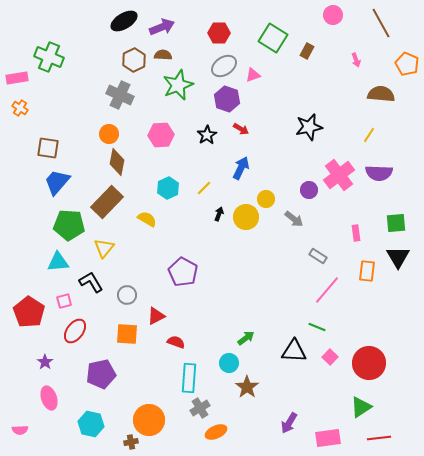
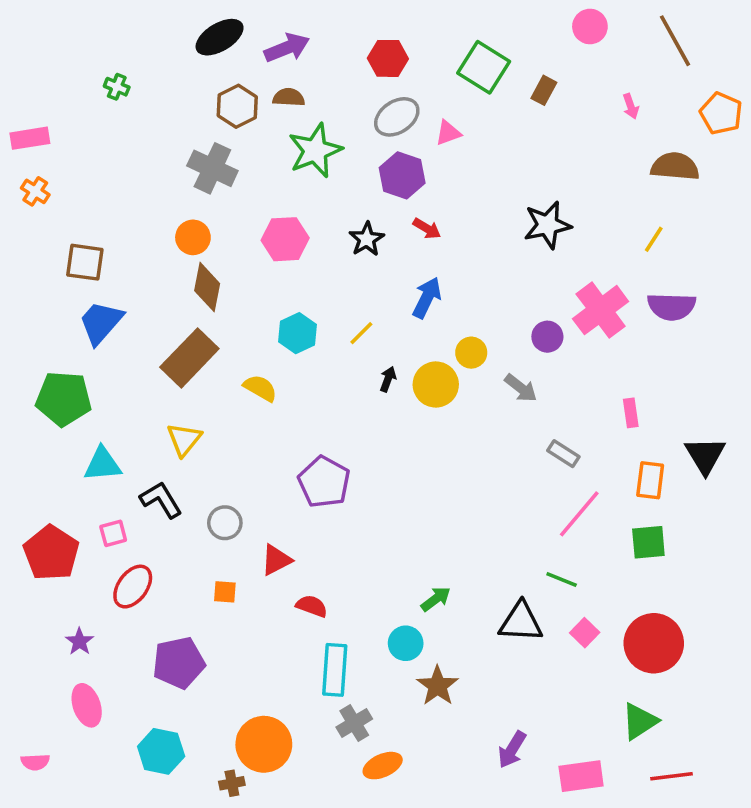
green cross: (49, 57) -> (117, 87), moved, size x0.5
green square: (396, 223) -> (648, 542), moved
green pentagon: (69, 225) -> (64, 399), moved
orange square: (127, 334) -> (225, 592), size x0.6

